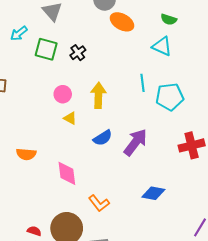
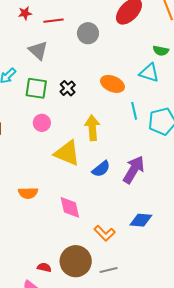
green semicircle: (169, 19) -> (161, 51), moved
orange ellipse: (122, 22) -> (112, 84), moved
pink circle: (63, 94) -> (42, 123), moved
yellow triangle: (70, 118) -> (67, 153), size x2.0
blue diamond: (153, 193) -> (141, 220), moved

